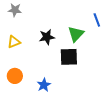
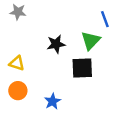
blue line: (97, 20) -> (105, 19), moved
yellow triangle: (14, 42) -> (17, 63), moved, turned 40

